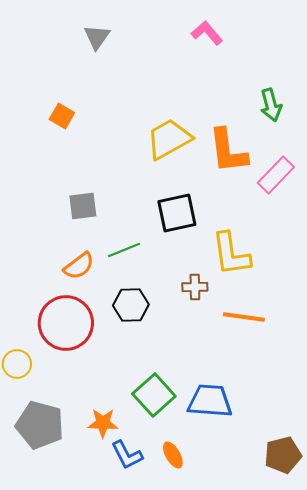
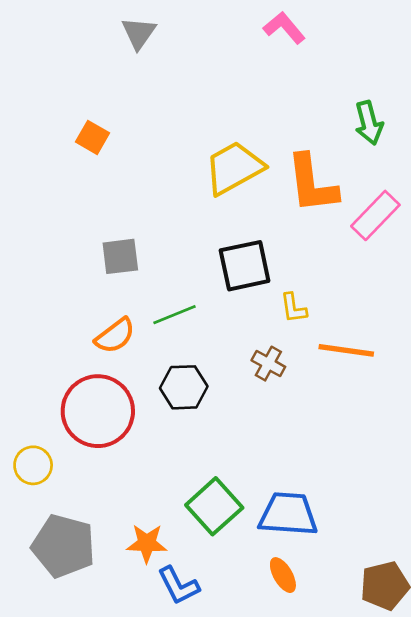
yellow L-shape: (231, 254) -> (293, 308), moved, size x0.5
brown cross: (195, 287) -> (268, 364), turned 30
orange line: (244, 317) -> (346, 350), moved
orange ellipse: (173, 455) -> (283, 575), moved

